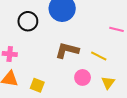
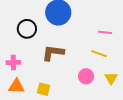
pink line: (116, 29) -> (105, 32), moved
brown L-shape: (67, 50) -> (53, 53), moved

